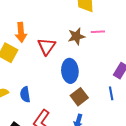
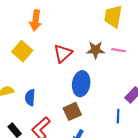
orange arrow: (21, 32) -> (35, 20), moved
brown square: (79, 97) -> (72, 111), moved

